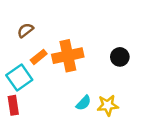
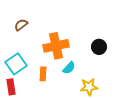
orange rectangle: (39, 57) -> (43, 74), moved, turned -48
cyan semicircle: (84, 103) -> (69, 68), moved

